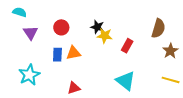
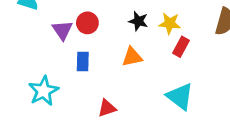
purple triangle: (30, 33) -> (62, 30), moved
yellow star: (105, 36) -> (170, 23), moved
orange triangle: (73, 53) -> (132, 57), moved

